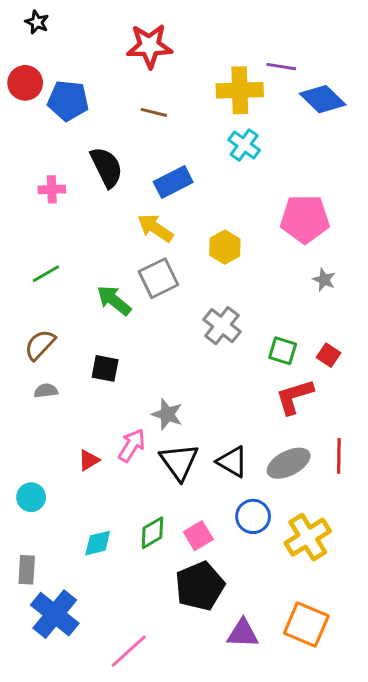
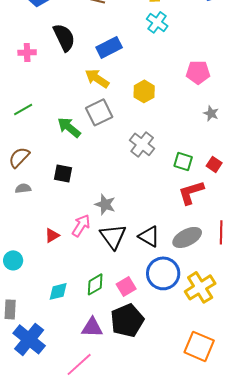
pink pentagon: (305, 219) -> (198, 72), size x0.7
blue circle: (253, 516) -> (163, 273), size x1.4
purple triangle: (243, 633) -> (92, 327), moved

